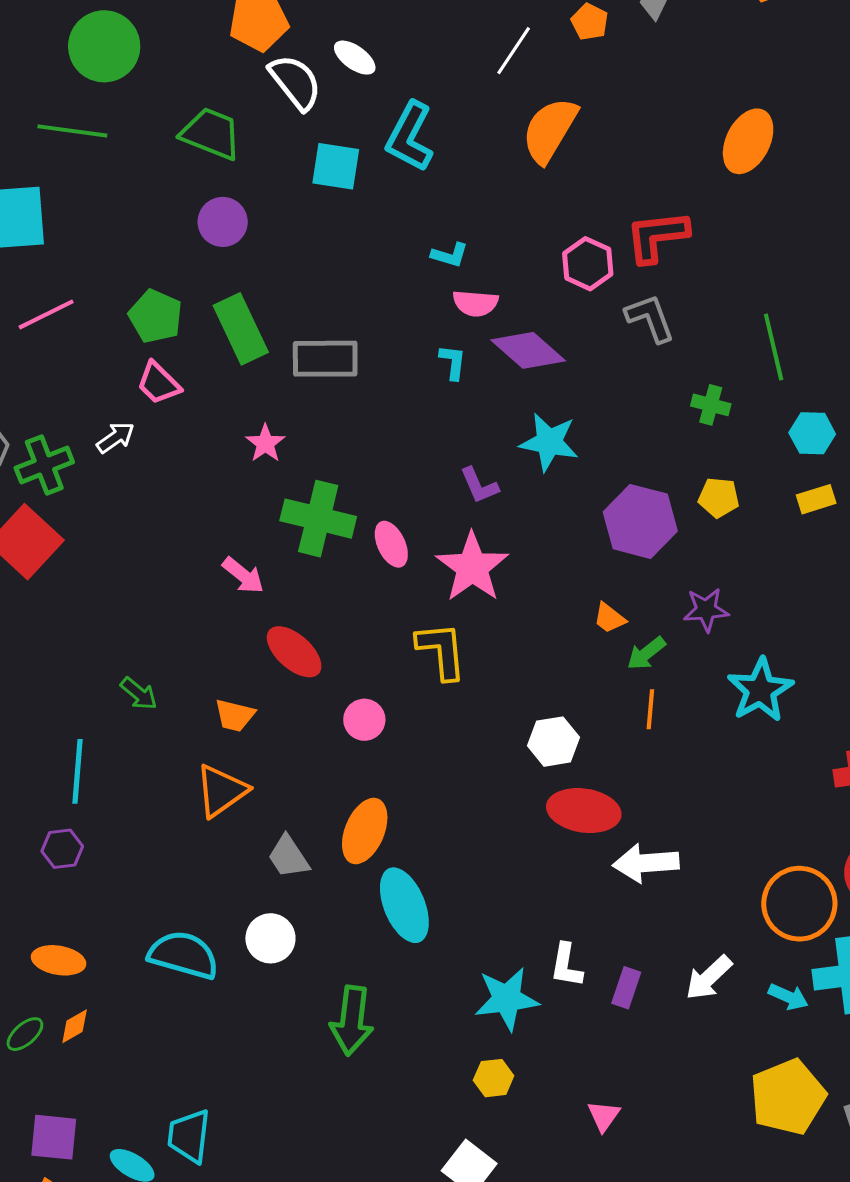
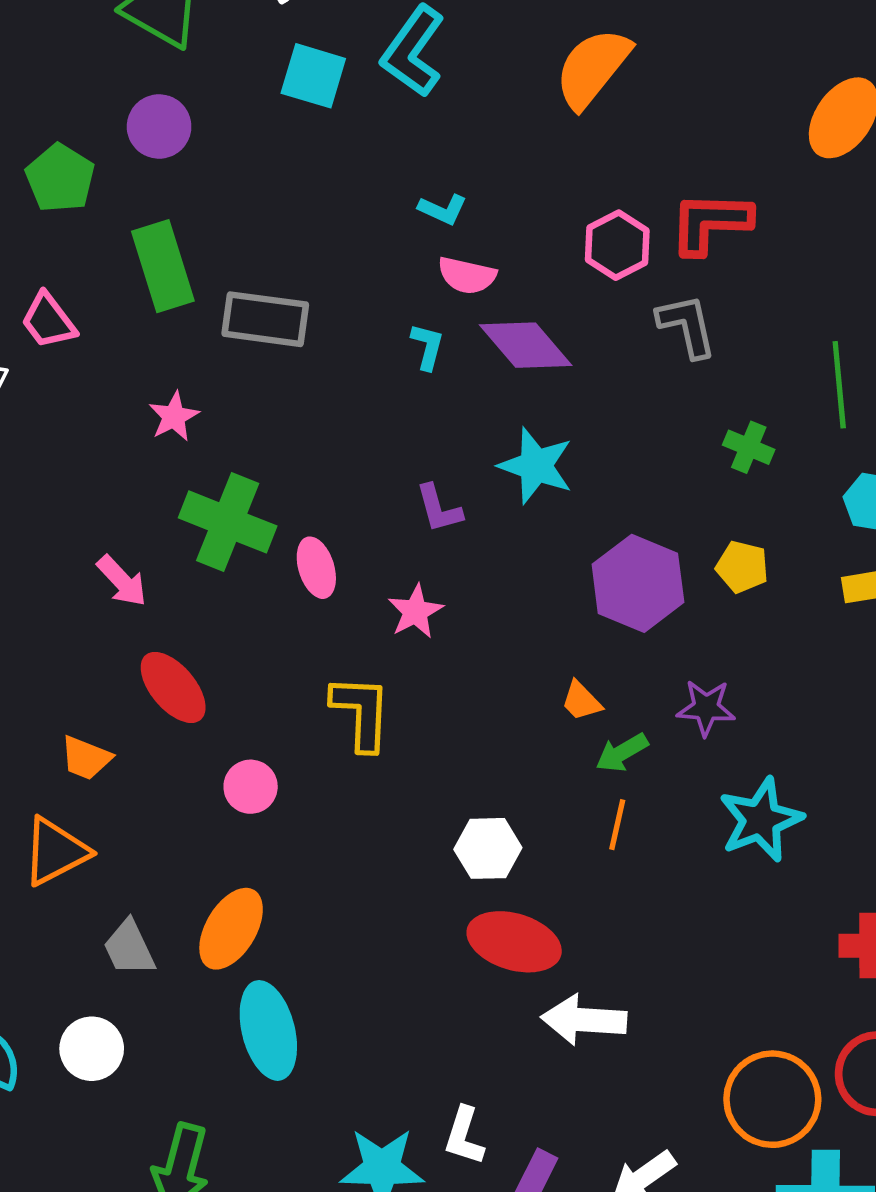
green pentagon: (156, 316) -> (60, 178), moved
pink star: (472, 567) -> (415, 612), size x0.6

